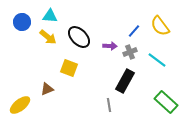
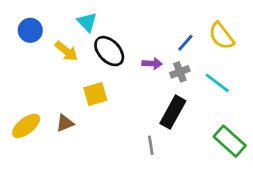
cyan triangle: (50, 16) -> (87, 22), moved, turned 42
yellow square: (69, 68) -> (95, 94), turned -36
yellow ellipse: (20, 105) -> (26, 126), moved

